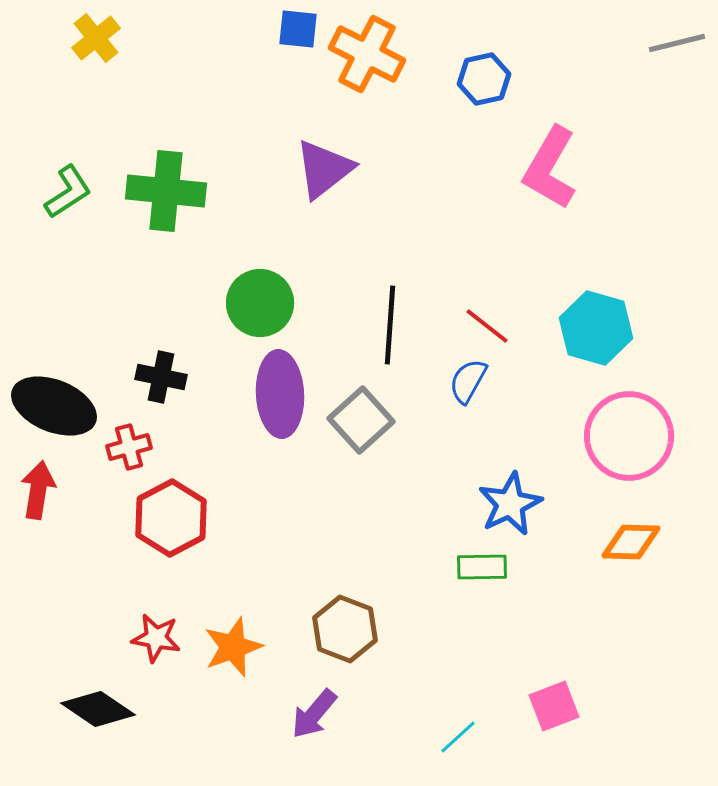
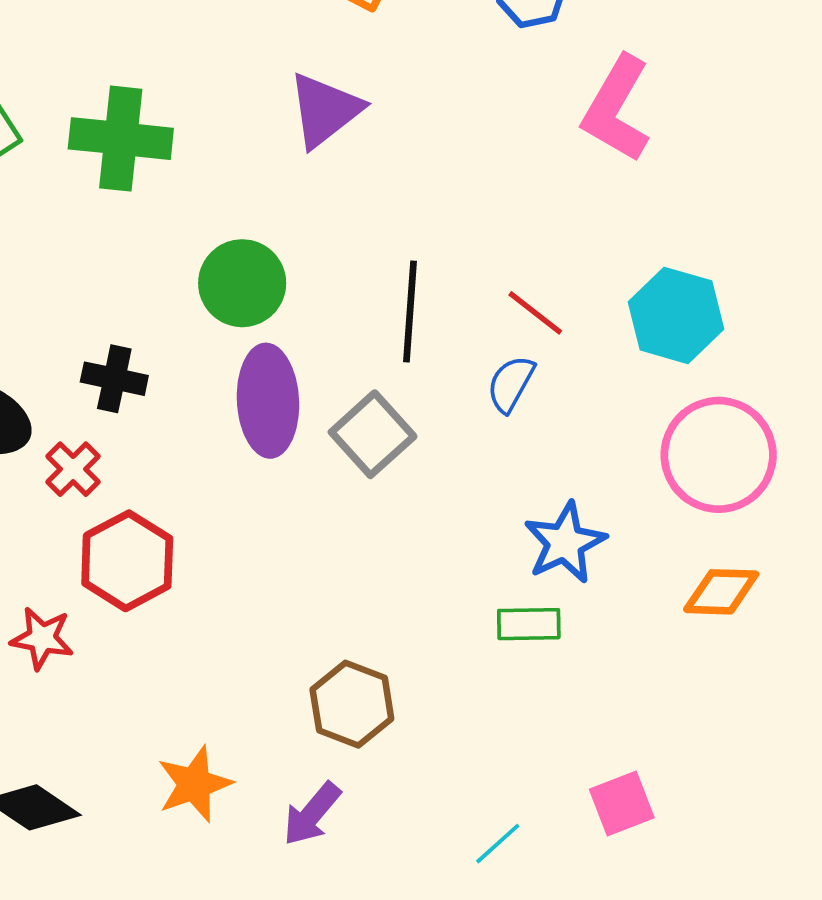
red cross: (129, 447) -> (73, 469), turned -30
red star: (156, 638) -> (42, 638), moved
orange star: (233, 647) -> (194, 784), moved

